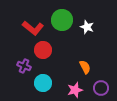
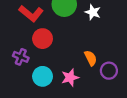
purple circle: (101, 88) -> (109, 71), moved
pink star: (75, 90) -> (70, 78), moved

